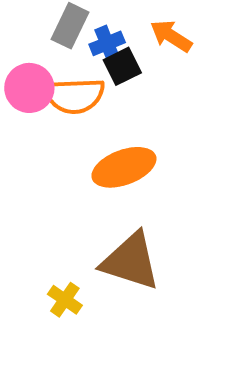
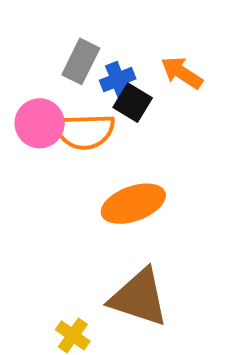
black square: (122, 66) -> (133, 103), turned -33

